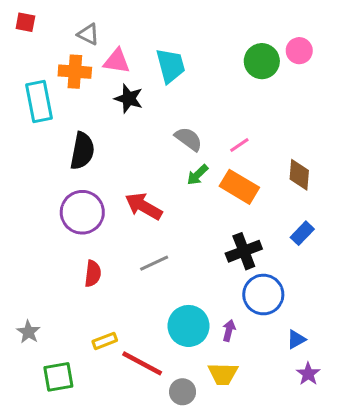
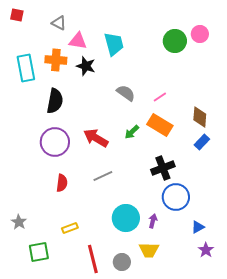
orange cross: (75, 72) -> (56, 60), moved
green arrow: (197, 175) -> (132, 132), moved
blue rectangle: (302, 233) -> (202, 142), moved
red line: (142, 363) -> (93, 259), moved, turned 48

